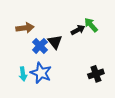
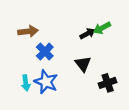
green arrow: (91, 25) -> (102, 28), turned -77
black triangle: (55, 42) -> (83, 64), moved

